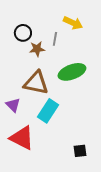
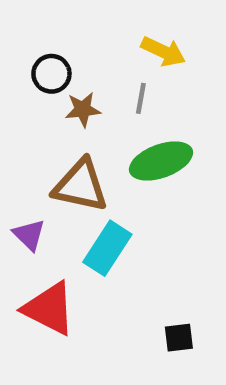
gray line: (55, 39) -> (141, 98), moved

